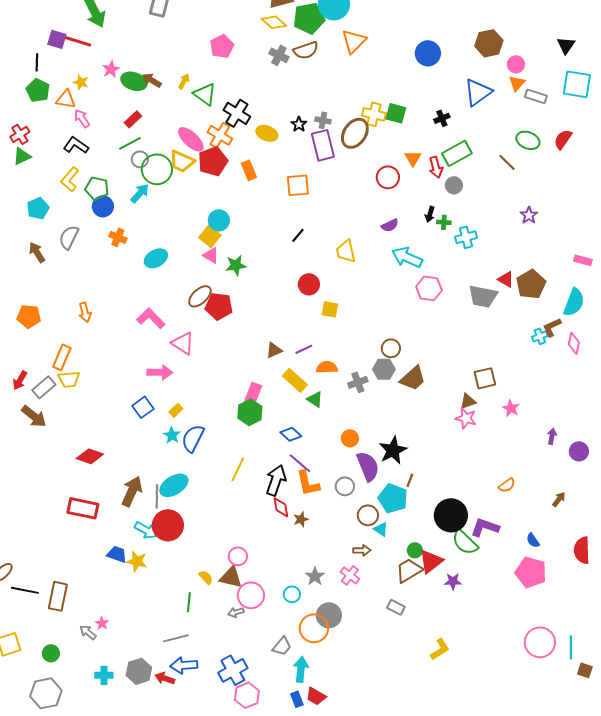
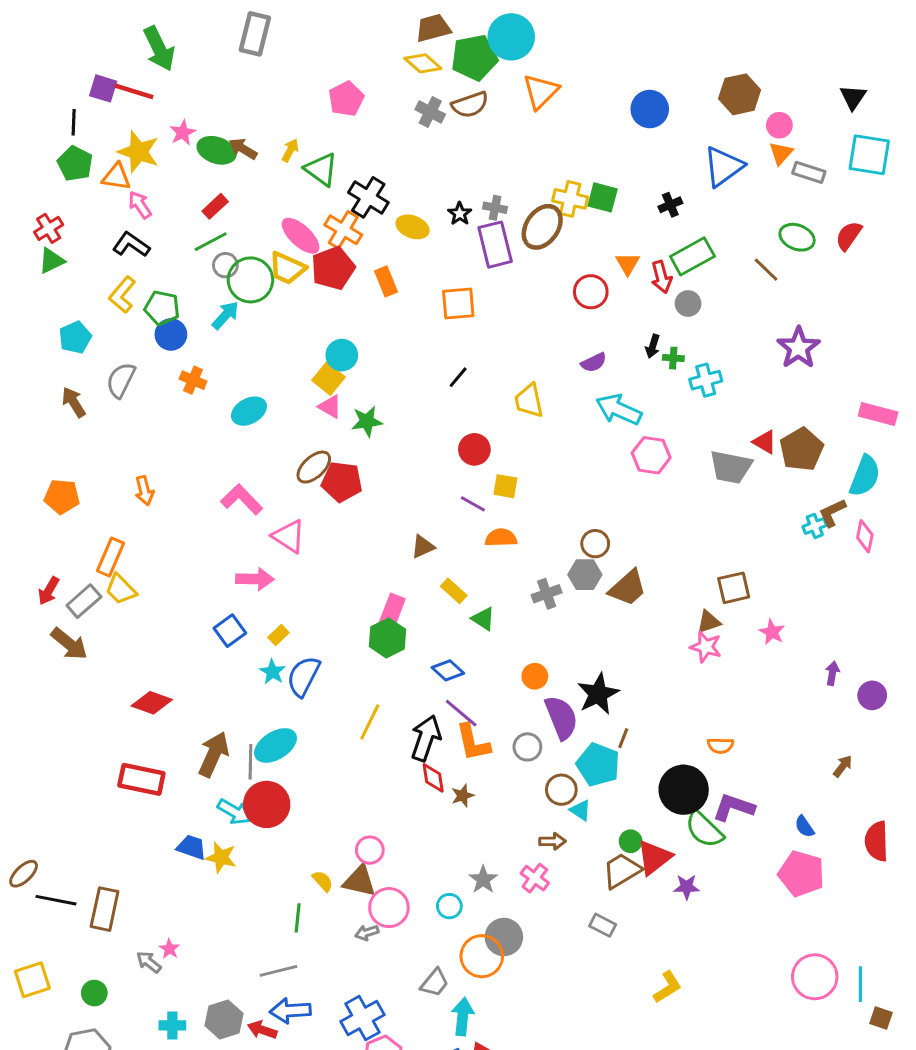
yellow star: (81, 82) -> (138, 152), size x1.8
purple star: (529, 215) -> (799, 348), size x1.6
pink rectangle: (583, 260) -> (878, 414), size x1.4
purple line: (304, 349) -> (473, 504), moved, turned 54
orange semicircle: (327, 367) -> (501, 538), moved
yellow trapezoid: (69, 379) -> (121, 589), turned 50
yellow rectangle: (295, 380) -> (454, 591), size x0.7
orange semicircle: (507, 485) -> (720, 745), moved, turned 36

